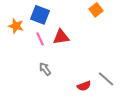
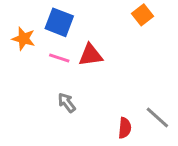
pink line: (40, 39) -> (59, 58), turned -48
red semicircle: (84, 86) -> (125, 128), turned -64

